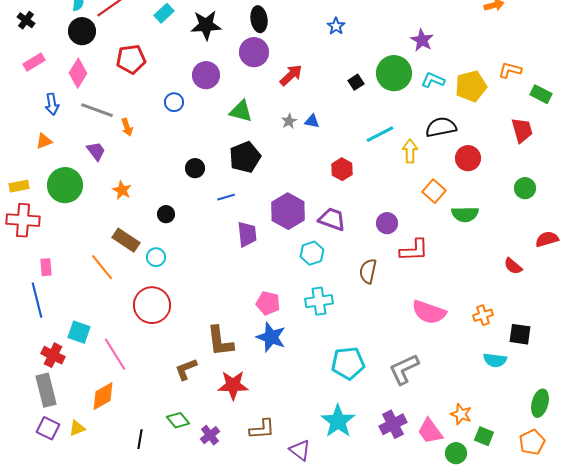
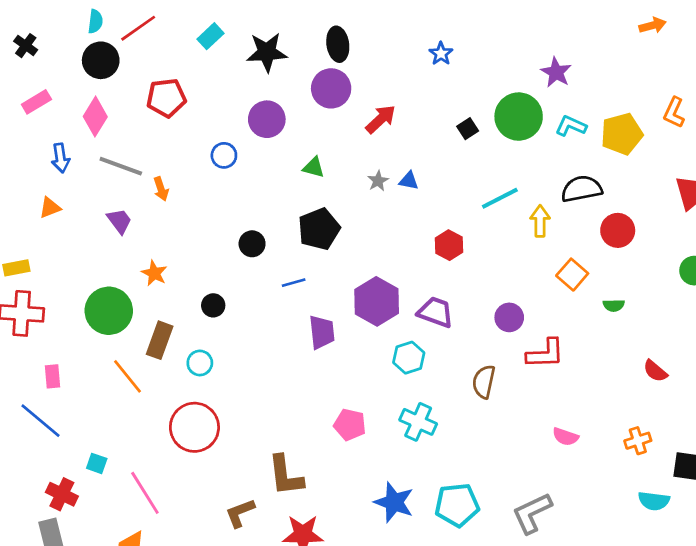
orange L-shape: (510, 70) -> (674, 113), turned -80
green triangle: (241, 111) -> (314, 167), size x0.7
green circle: (65, 185) -> (109, 311), moved
green semicircle: (465, 214) -> (614, 305), size x0.6
brown rectangle: (126, 240) -> (160, 340), turned 76
red semicircle: (513, 266) -> (655, 371), moved
blue line: (37, 300) -> (40, 421), turned -36
cyan cross: (319, 301) -> (418, 422), turned 32
pink semicircle: (429, 312) -> (565, 437), size x0.6
cyan square: (79, 332) -> (97, 463), size x0.7
blue star: (271, 337) -> (394, 502), moved

